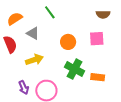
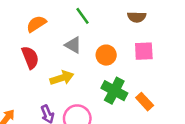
brown semicircle: (103, 14) -> (137, 17), moved
gray triangle: (33, 33) -> (73, 45), moved
orange rectangle: (98, 77) -> (145, 102), turned 40

